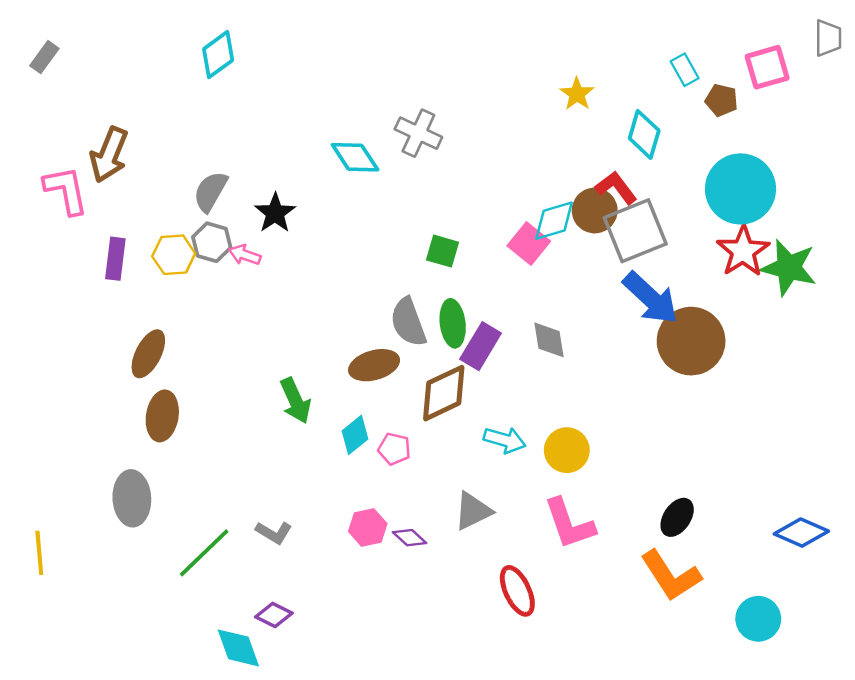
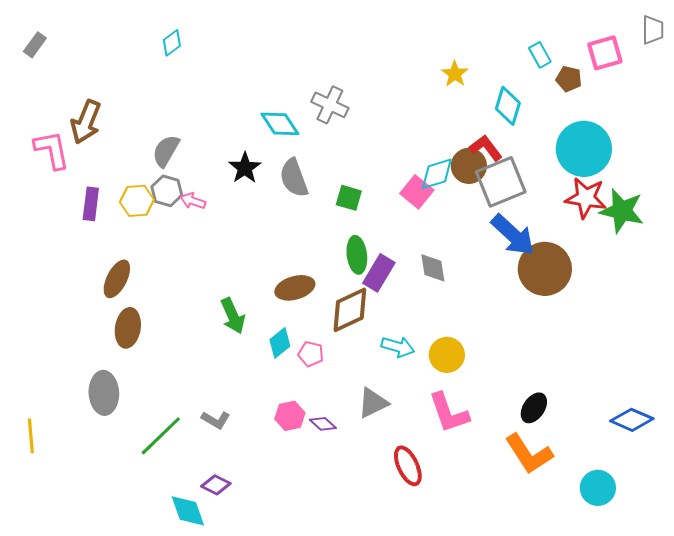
cyan diamond: (218, 55) -> (172, 43), size x0.7
black star: (275, 213) -> (245, 168), moved
red star: (743, 251) -> (586, 198), turned -30
gray semicircle: (408, 322) -> (294, 178), moved

